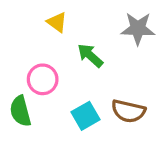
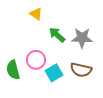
gray star: (138, 29) -> (82, 38), moved
pink circle: (43, 79) -> (36, 60), moved

